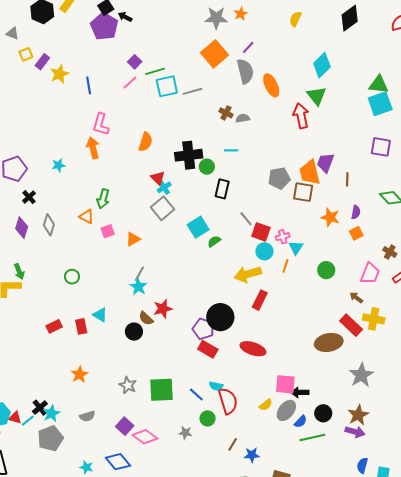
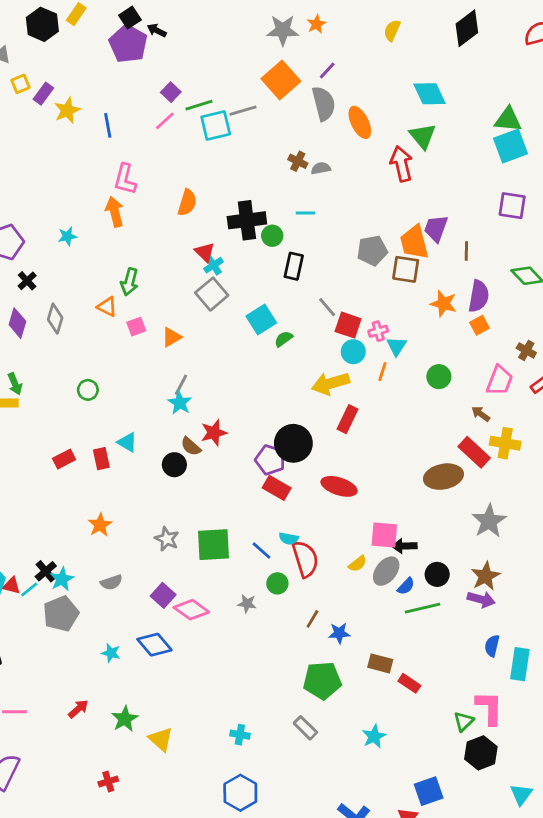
cyan diamond: (322, 65) -> (429, 94), turned -70
gray line: (193, 91) -> (243, 111), moved
purple semicircle: (356, 212) -> (479, 296), size x1.6

